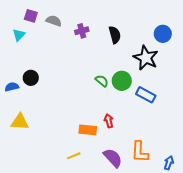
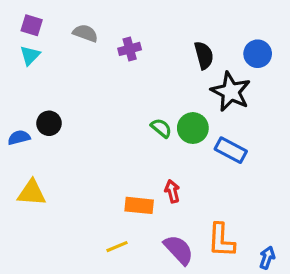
purple square: (31, 16) -> (32, 25), moved
black semicircle: (115, 35) -> (204, 55), moved

